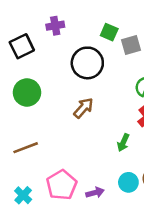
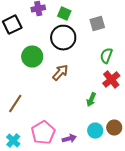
green square: (109, 32) -> (64, 14), moved
green circle: (27, 92) -> (32, 57), moved
brown line: (26, 148) -> (15, 104), turned -36

